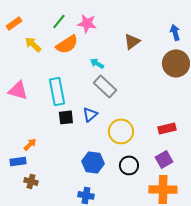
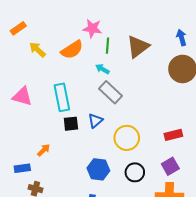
green line: (59, 21) -> (107, 46), moved, turned -35
brown triangle: (132, 41) -> (138, 47), size x1.4
orange arrow: (30, 144) -> (44, 150), moved

